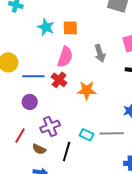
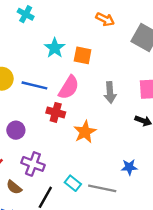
blue line: (33, 76) -> (34, 85), moved
red cross: (59, 80) -> (56, 112), turned -35
orange star: (87, 90) -> (85, 132), turned 30
purple cross: (50, 126) -> (33, 164), turned 30

